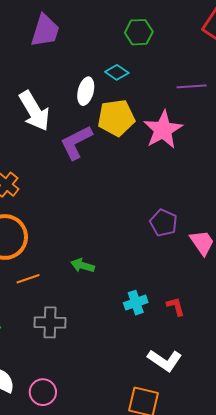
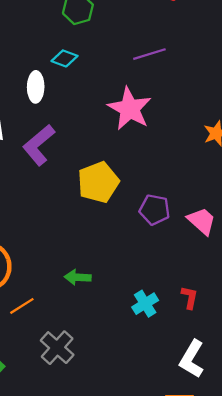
yellow pentagon: (116, 118) -> (98, 182), moved
red L-shape: (176, 306) -> (190, 297), turned 40
gray cross: (50, 322) -> (57, 348), turned -36
white L-shape: (165, 360) -> (192, 359), turned 100

